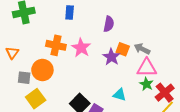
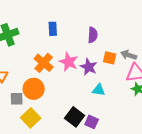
orange cross: (56, 45) -> (44, 63), turned 36
purple star: (111, 57) -> (89, 67), moved
cyan triangle: (120, 95) -> (99, 90), moved

